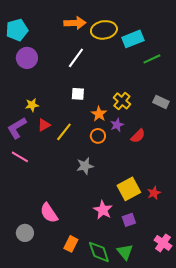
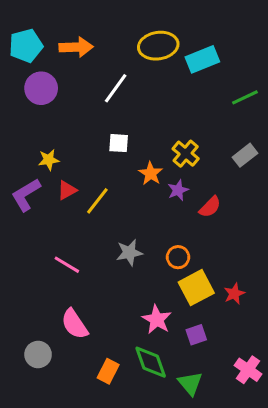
orange arrow: (75, 23) -> (76, 47), moved
green line: (152, 59) -> (245, 97), moved
gray rectangle: (161, 102) -> (245, 155), turned -63
orange circle: (98, 136) -> (178, 257), moved
pink line: (20, 157) -> (67, 265), moved
green diamond: (99, 252) -> (151, 362), moved

